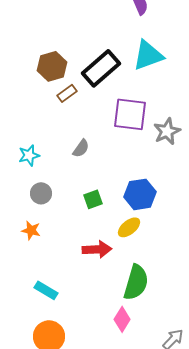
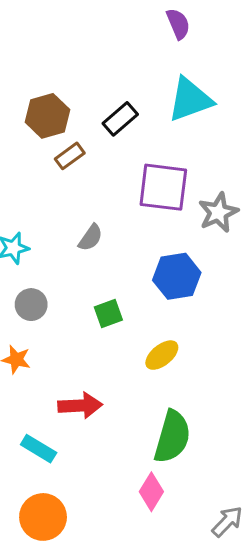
black rectangle: (101, 68) -> (120, 119), size x0.6
blue hexagon: (140, 194) -> (177, 276), moved
red arrow: (97, 249) -> (80, 406), moved

